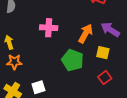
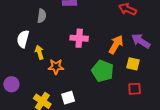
orange star: (14, 62) -> (56, 67), moved
red square: (105, 78) -> (135, 89), turned 32

